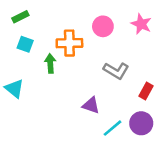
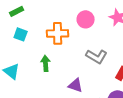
green arrow: (50, 63) -> (46, 63), moved

